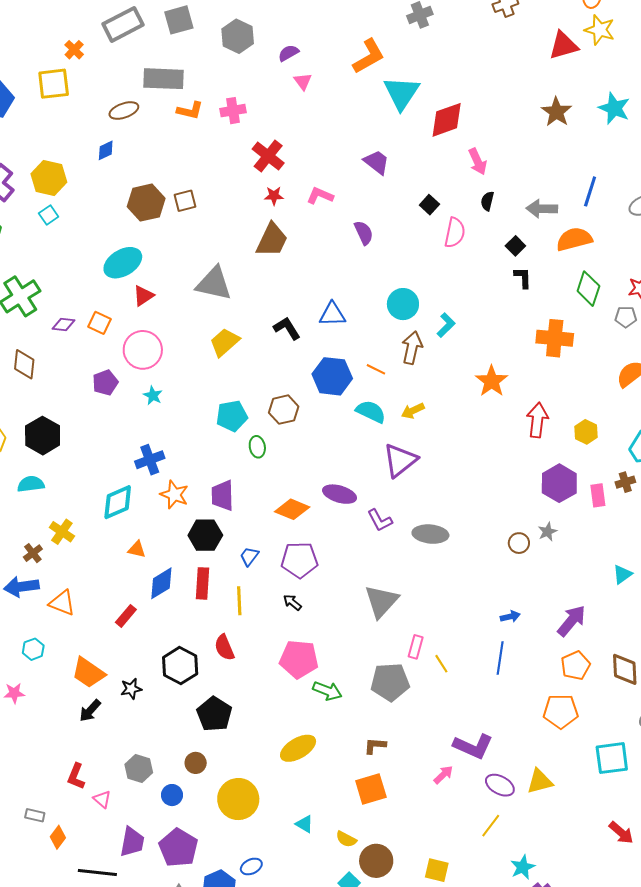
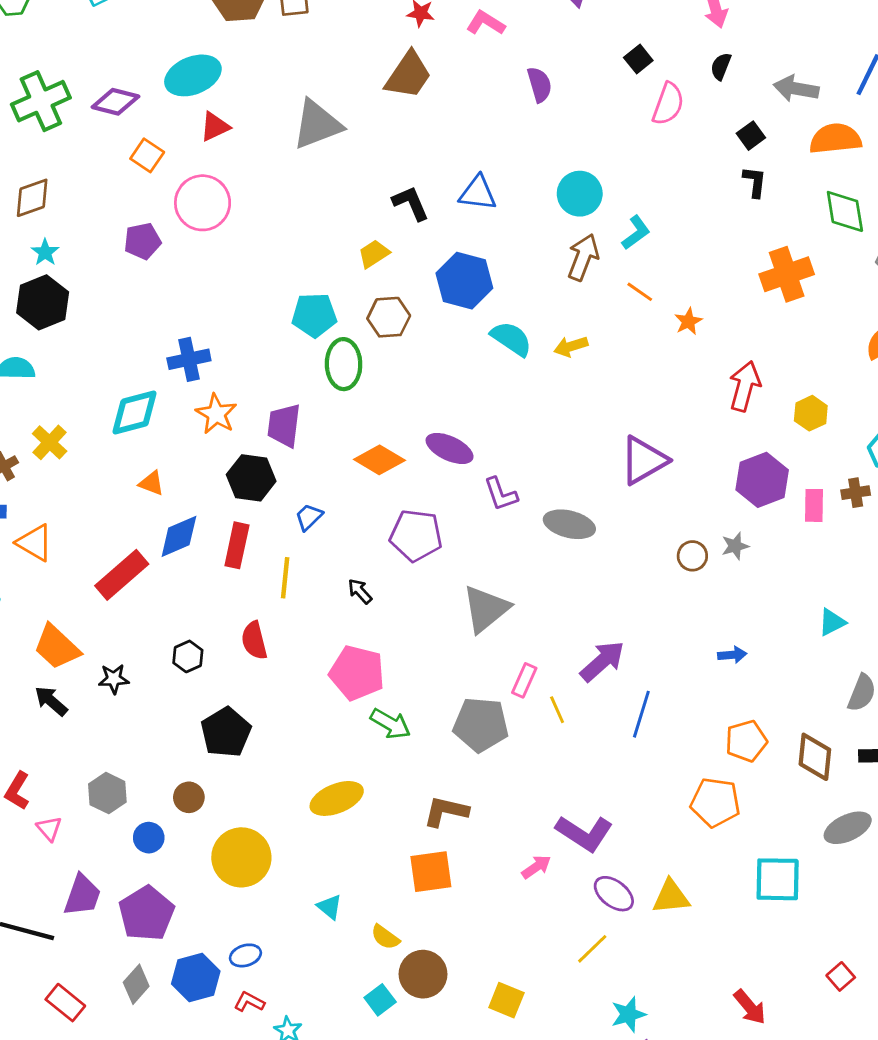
gray triangle: (214, 284) -> (317, 124), turned -42
green diamond: (588, 289) -> (845, 211), turned -36
purple diamond: (64, 324) -> (115, 102), moved, size x1.4
orange cross: (555, 338) -> (787, 274), turned -33
yellow trapezoid: (225, 342) -> (374, 254), moved, size x0.7
brown diamond: (24, 364) -> (32, 198), turned 56
orange line: (376, 369) -> (640, 292), moved
orange star: (492, 381) -> (688, 321), size x0.6
cyan star: (153, 395) -> (45, 252), moved
green ellipse: (257, 447) -> (344, 364), size x1.6
purple triangle: (400, 460) -> (644, 460), moved
purple pentagon: (299, 560) -> (416, 535), moved
red rectangle: (126, 616) -> (122, 575), size x1.6
blue arrow: (510, 616) -> (732, 655), moved
purple arrow: (572, 621) -> (602, 661), moved
black hexagon: (180, 666) -> (188, 656), size x0.6
black arrow: (90, 711) -> (51, 701), turned 80
brown L-shape: (375, 746) -> (446, 811), size x1.4
red arrow: (621, 833) -> (750, 1007), moved

